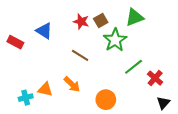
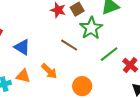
blue triangle: (44, 31) -> (22, 47), moved
brown line: (80, 55) -> (69, 45), moved

